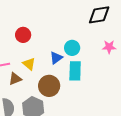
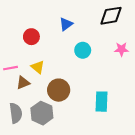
blue triangle: (56, 58) -> (66, 24), moved
cyan rectangle: (75, 71) -> (102, 102), moved

